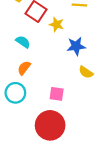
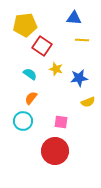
yellow star: (57, 24) -> (56, 69), moved
yellow semicircle: (86, 72) -> (88, 102), turned -56

